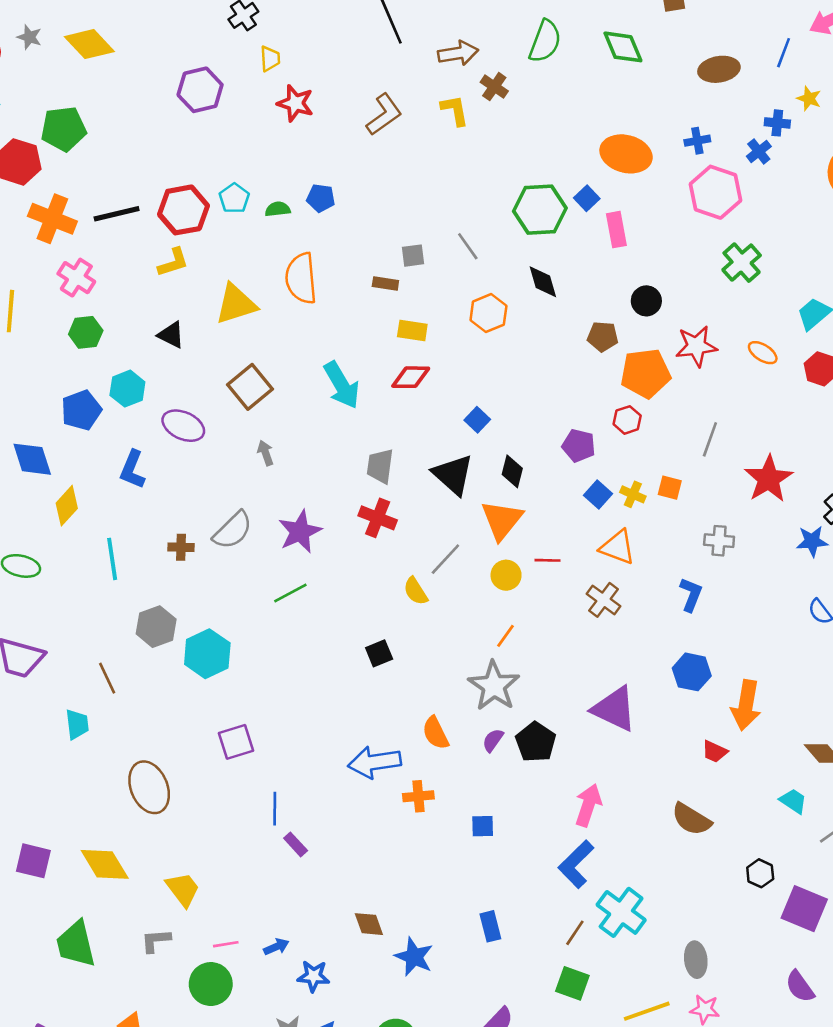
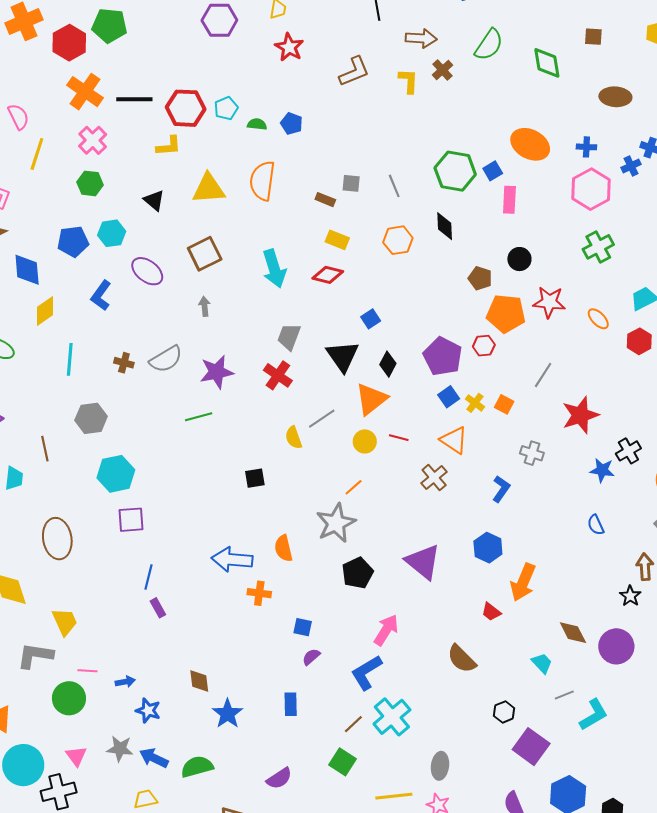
purple pentagon: (579, 446) -> (443, 356), size x1.5
cyan hexagon: (207, 654) -> (116, 474), moved
purple semicircle: (493, 740) -> (311, 657), moved
gray L-shape: (156, 940) -> (35, 656), size x1.5

